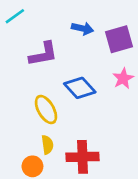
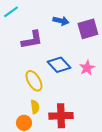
pink star: (123, 78) -> (87, 68), moved

